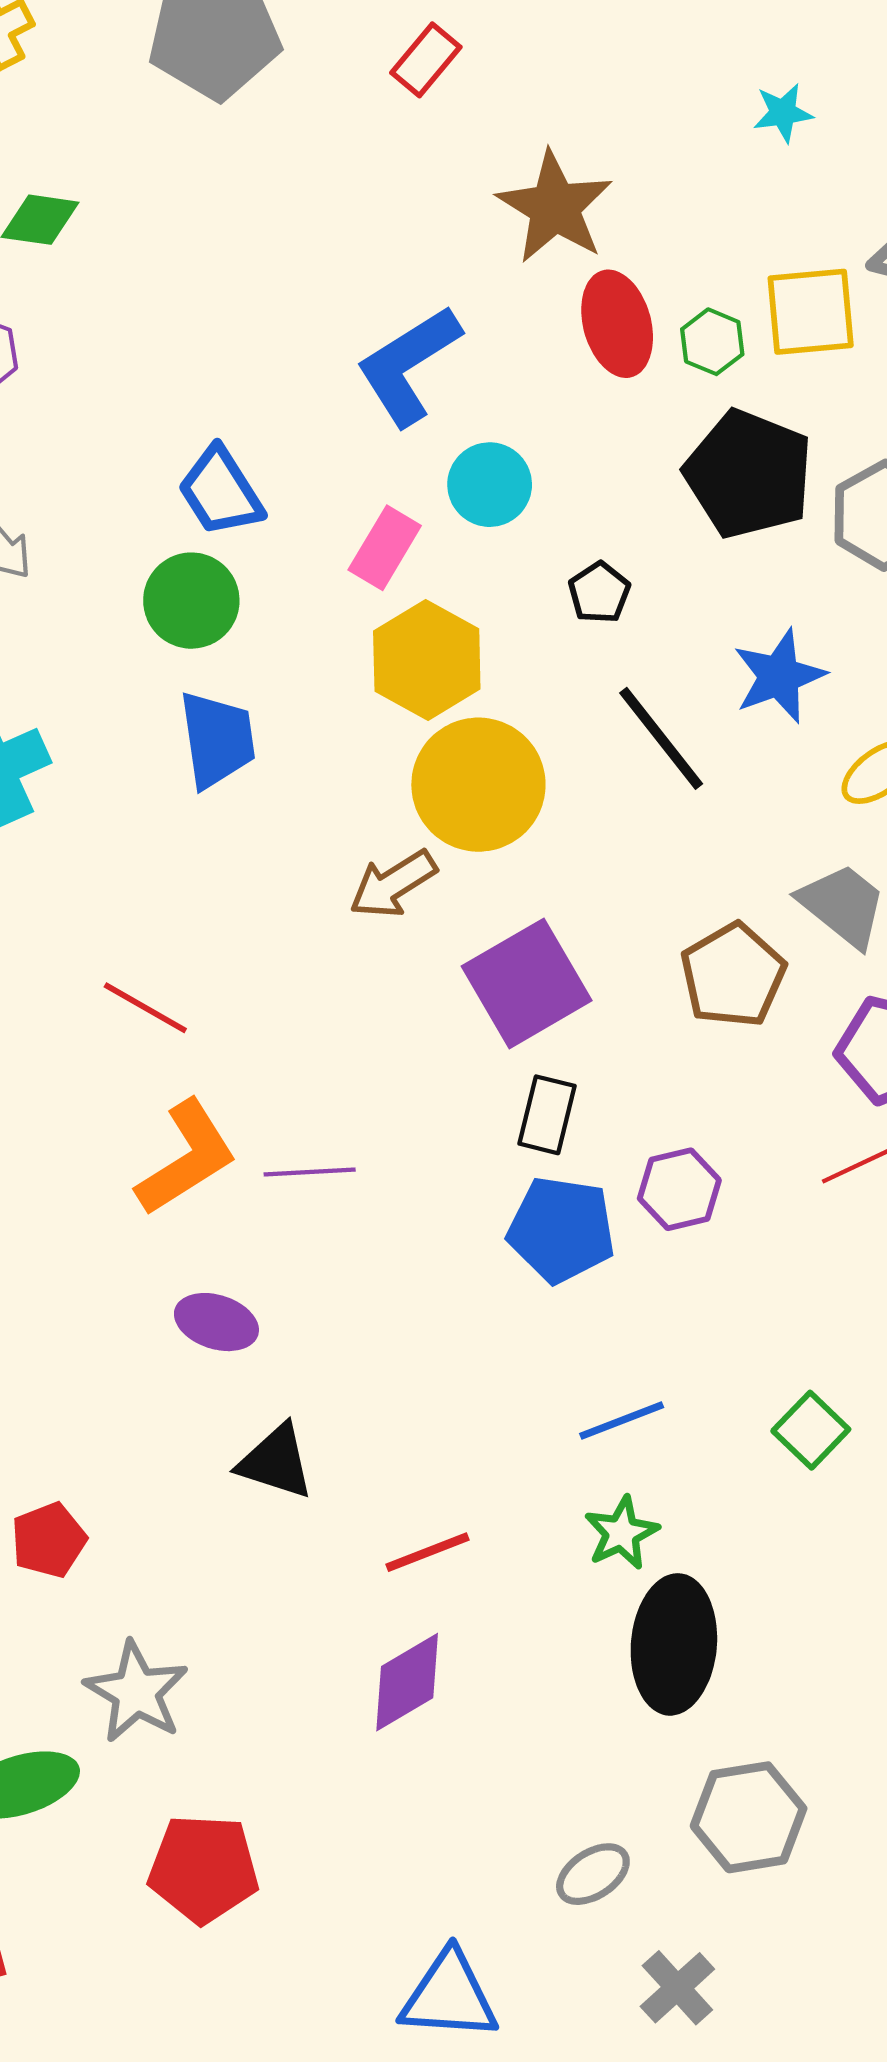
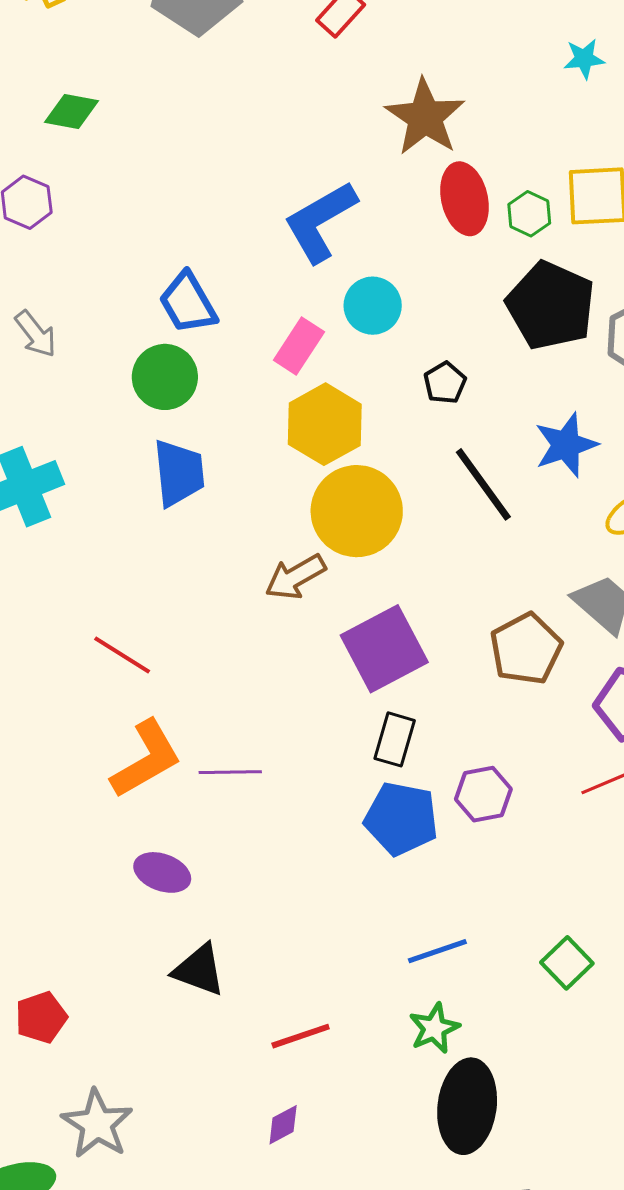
purple diamond: (407, 1682) -> (283, 1125), size x0.6

